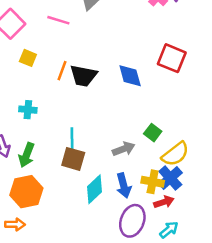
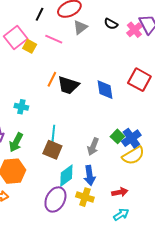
yellow square: (28, 58) -> (30, 46), moved
gray arrow: (124, 149) -> (93, 147), turned 126
blue cross: (170, 178) -> (131, 138), moved
yellow cross: (153, 182) -> (85, 197), moved
purple ellipse: (132, 221) -> (55, 199), moved

